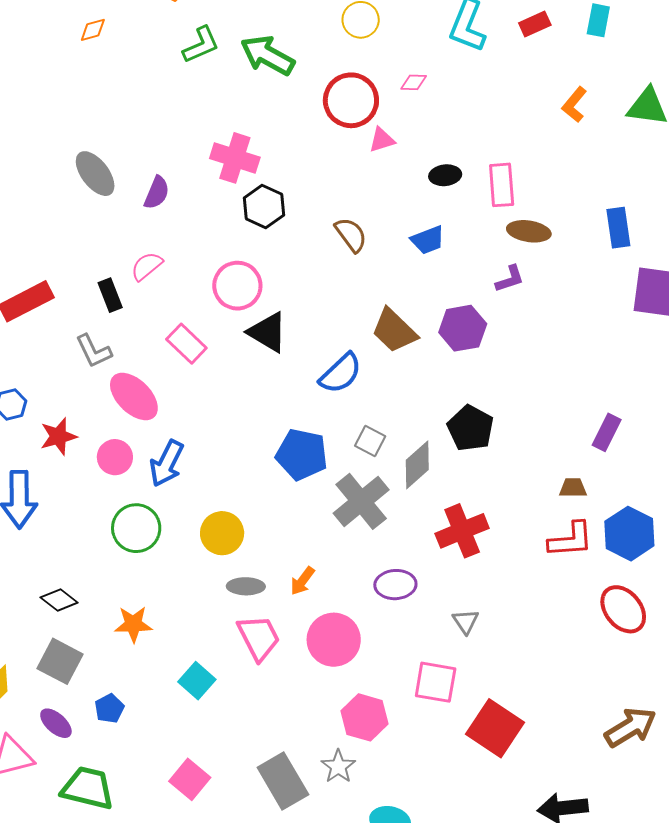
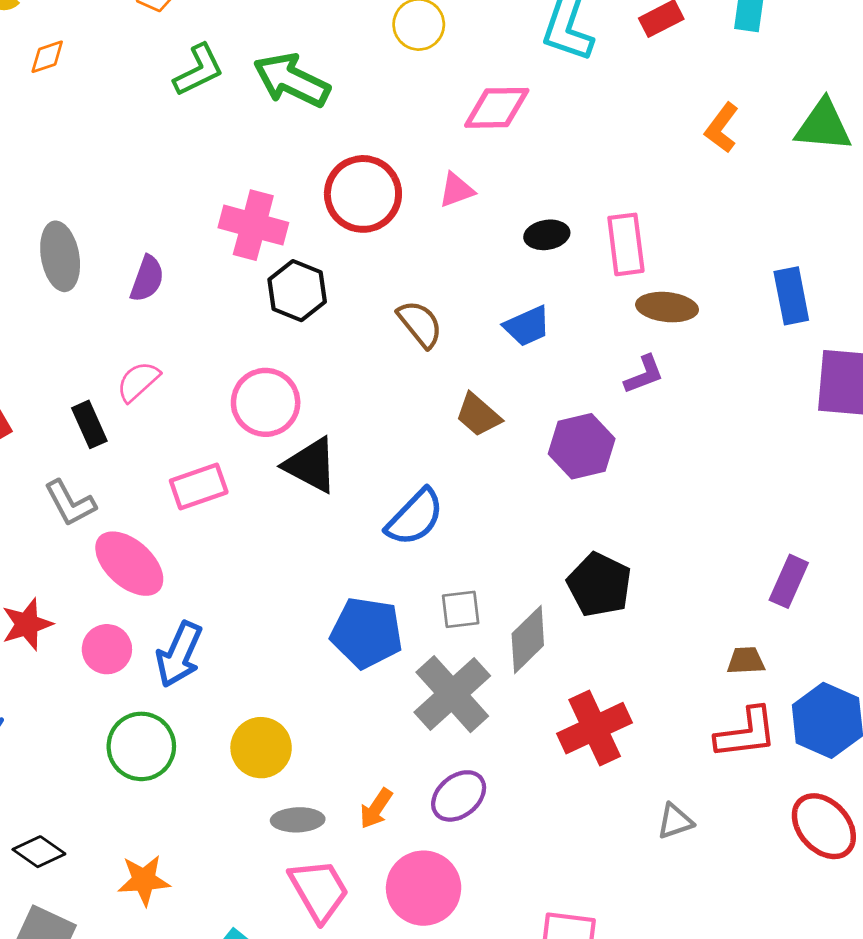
pink diamond: (414, 82) -> (497, 108), size x1.8
red circle: (351, 100) -> (363, 194), moved
gray ellipse: (95, 174) -> (60, 256), turned 30
brown trapezoid: (394, 331) -> (478, 415), moved, size x0.7
pink rectangle: (186, 344) -> (199, 487), turned -60
gray square: (370, 441) -> (461, 609), turned -32
purple ellipse: (395, 585) -> (459, 796), moved, turned -33
gray triangle: (466, 621) -> (675, 821), moved, turned 48

